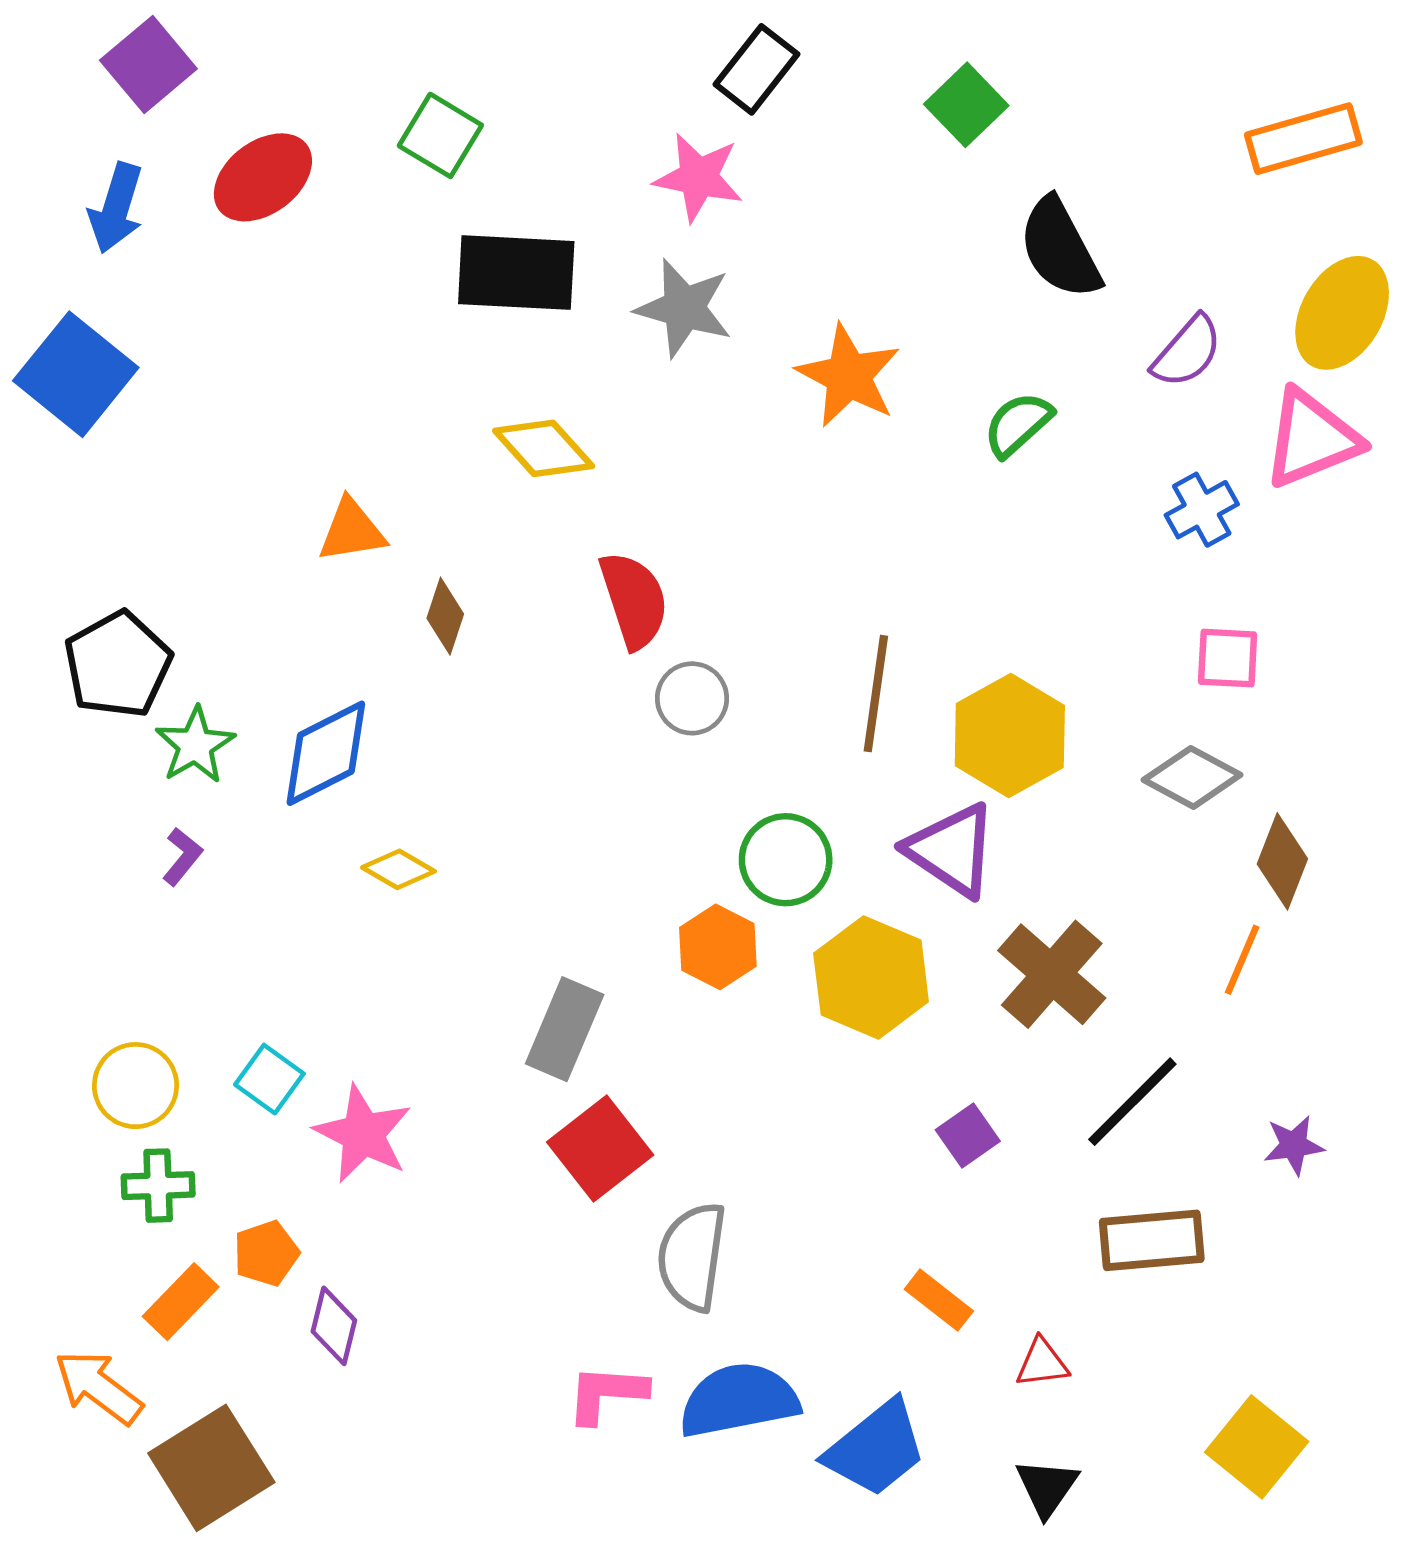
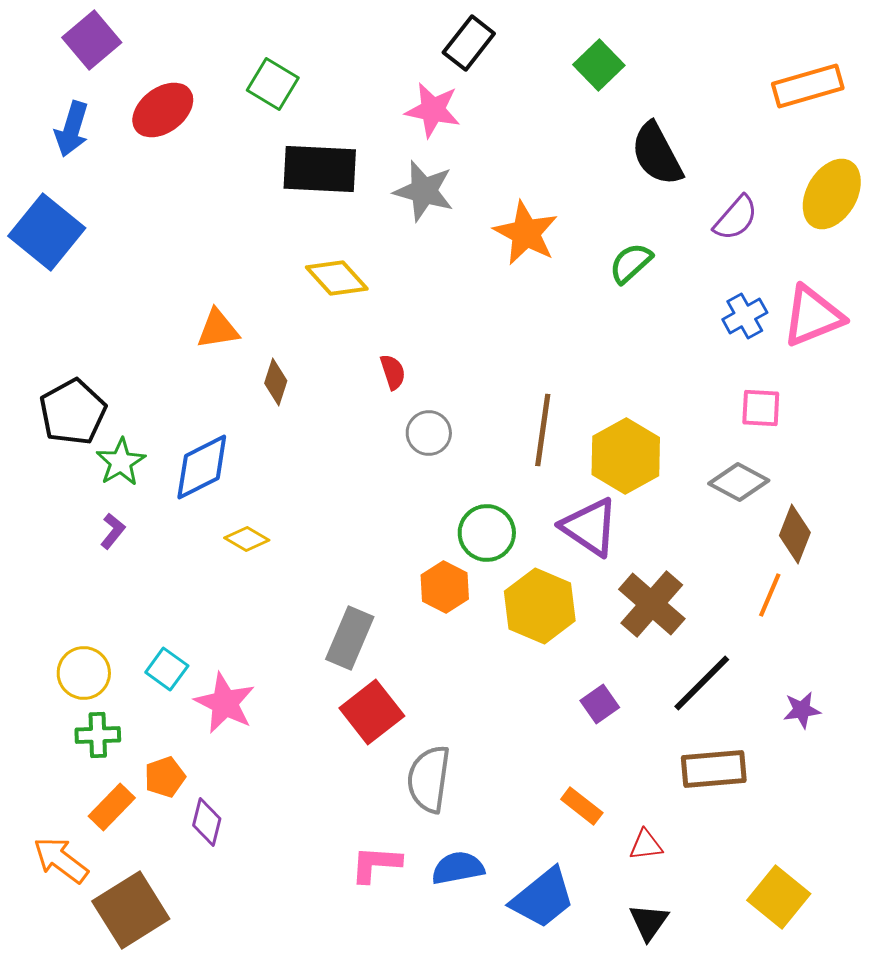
pink triangle: (1311, 439) -> (813, 316), moved
red semicircle: (634, 600) -> (393, 372), size x0.6
blue semicircle: (739, 1400) -> (458, 868), size x0.7

